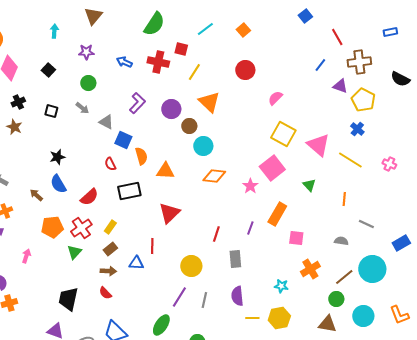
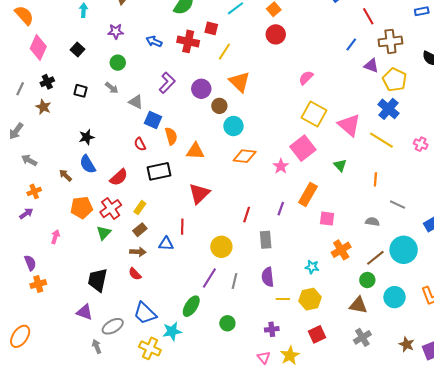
red circle: (245, 70) -> (276, 34), moved
blue cross: (357, 129) -> (388, 109), size x1.5

